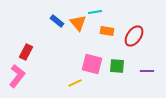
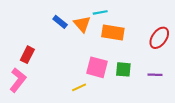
orange rectangle: (107, 31) -> (113, 33), size x1.5
red ellipse: (134, 36) -> (159, 38), moved

